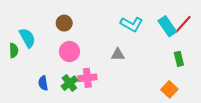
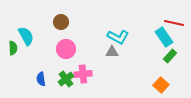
cyan L-shape: (132, 24) -> (118, 37), moved
red line: (183, 24) -> (174, 23), turned 60
cyan rectangle: (167, 26) -> (164, 37), moved
green rectangle: (179, 59) -> (170, 56), turned 56

